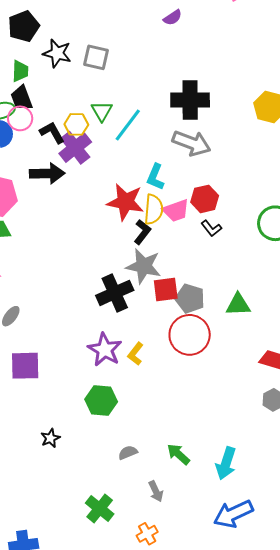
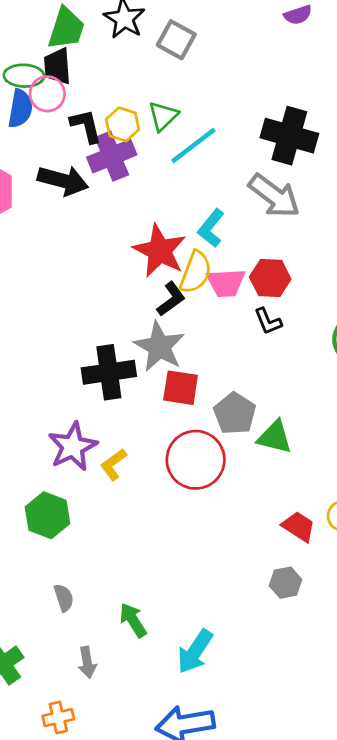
green trapezoid: (20, 71) -> (66, 28), size x1.4
gray pentagon: (190, 299) -> (235, 413), moved
gray semicircle: (128, 453) -> (64, 598), turned 78

